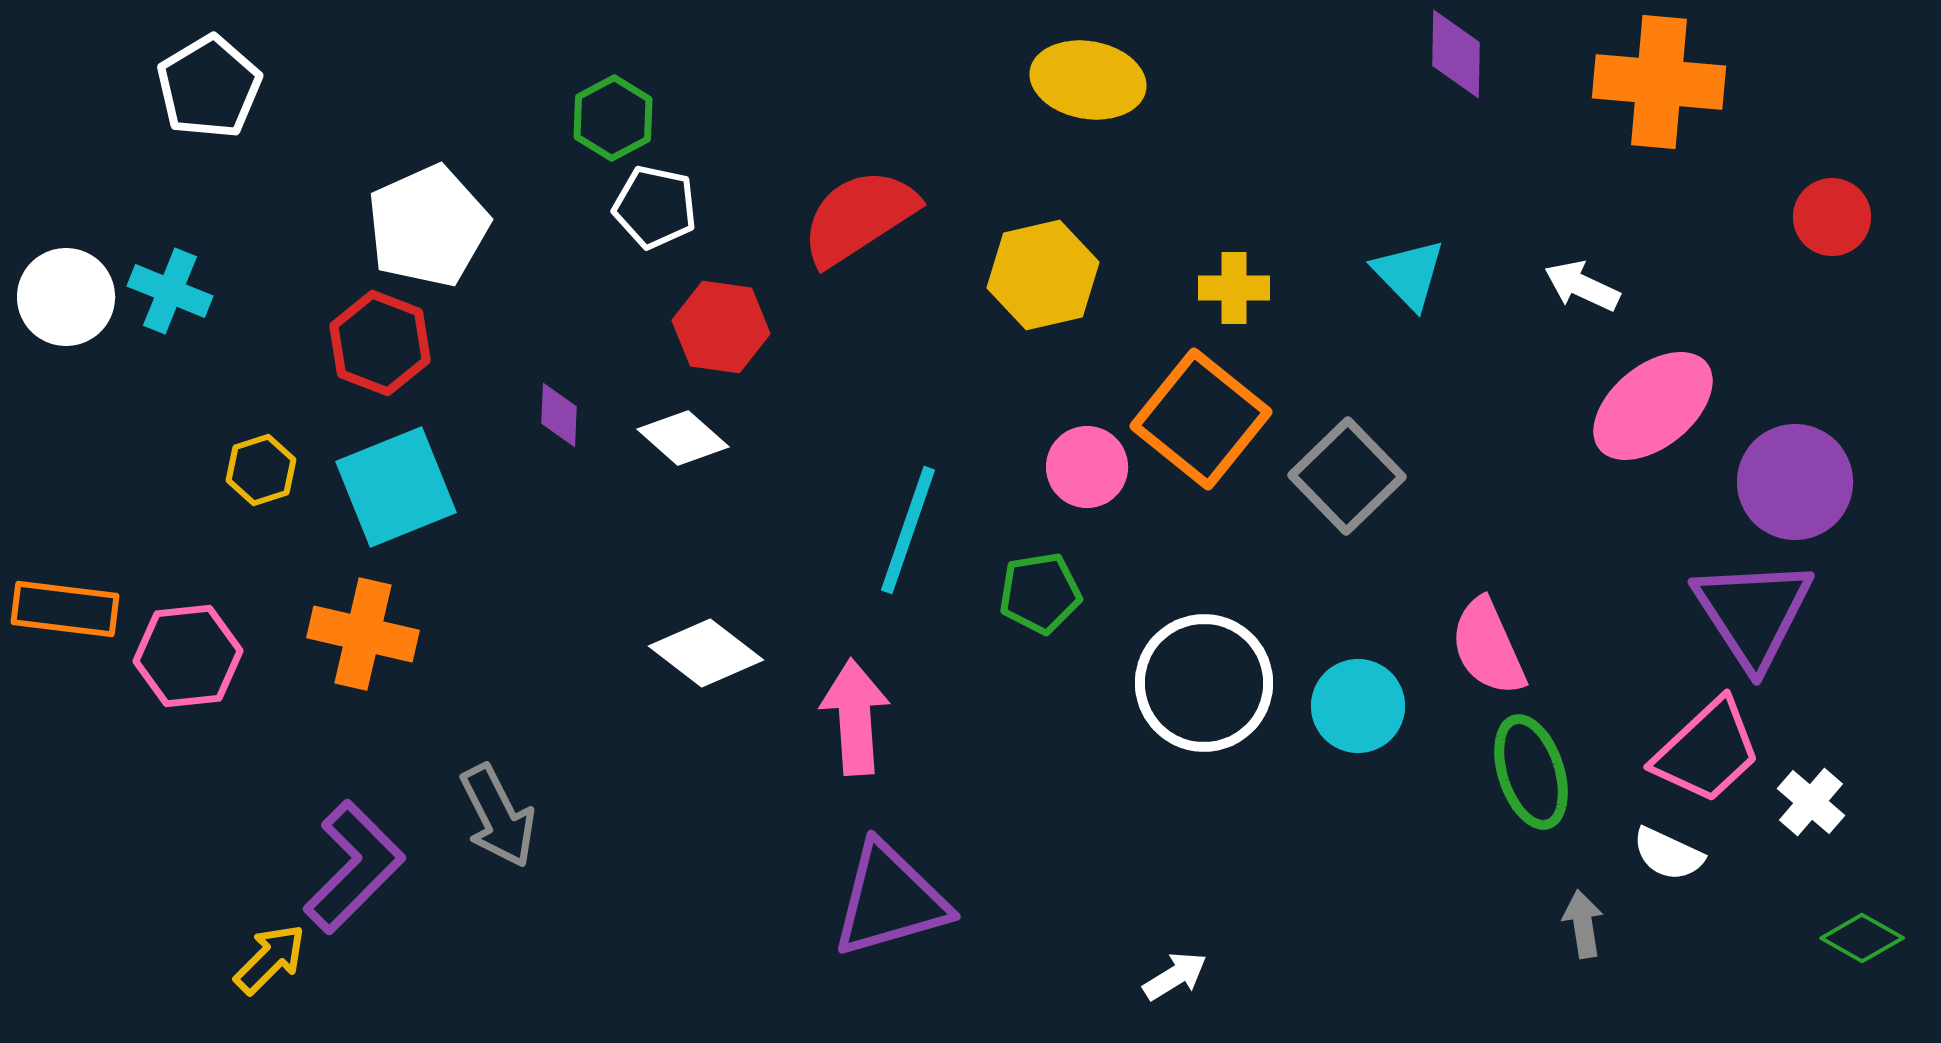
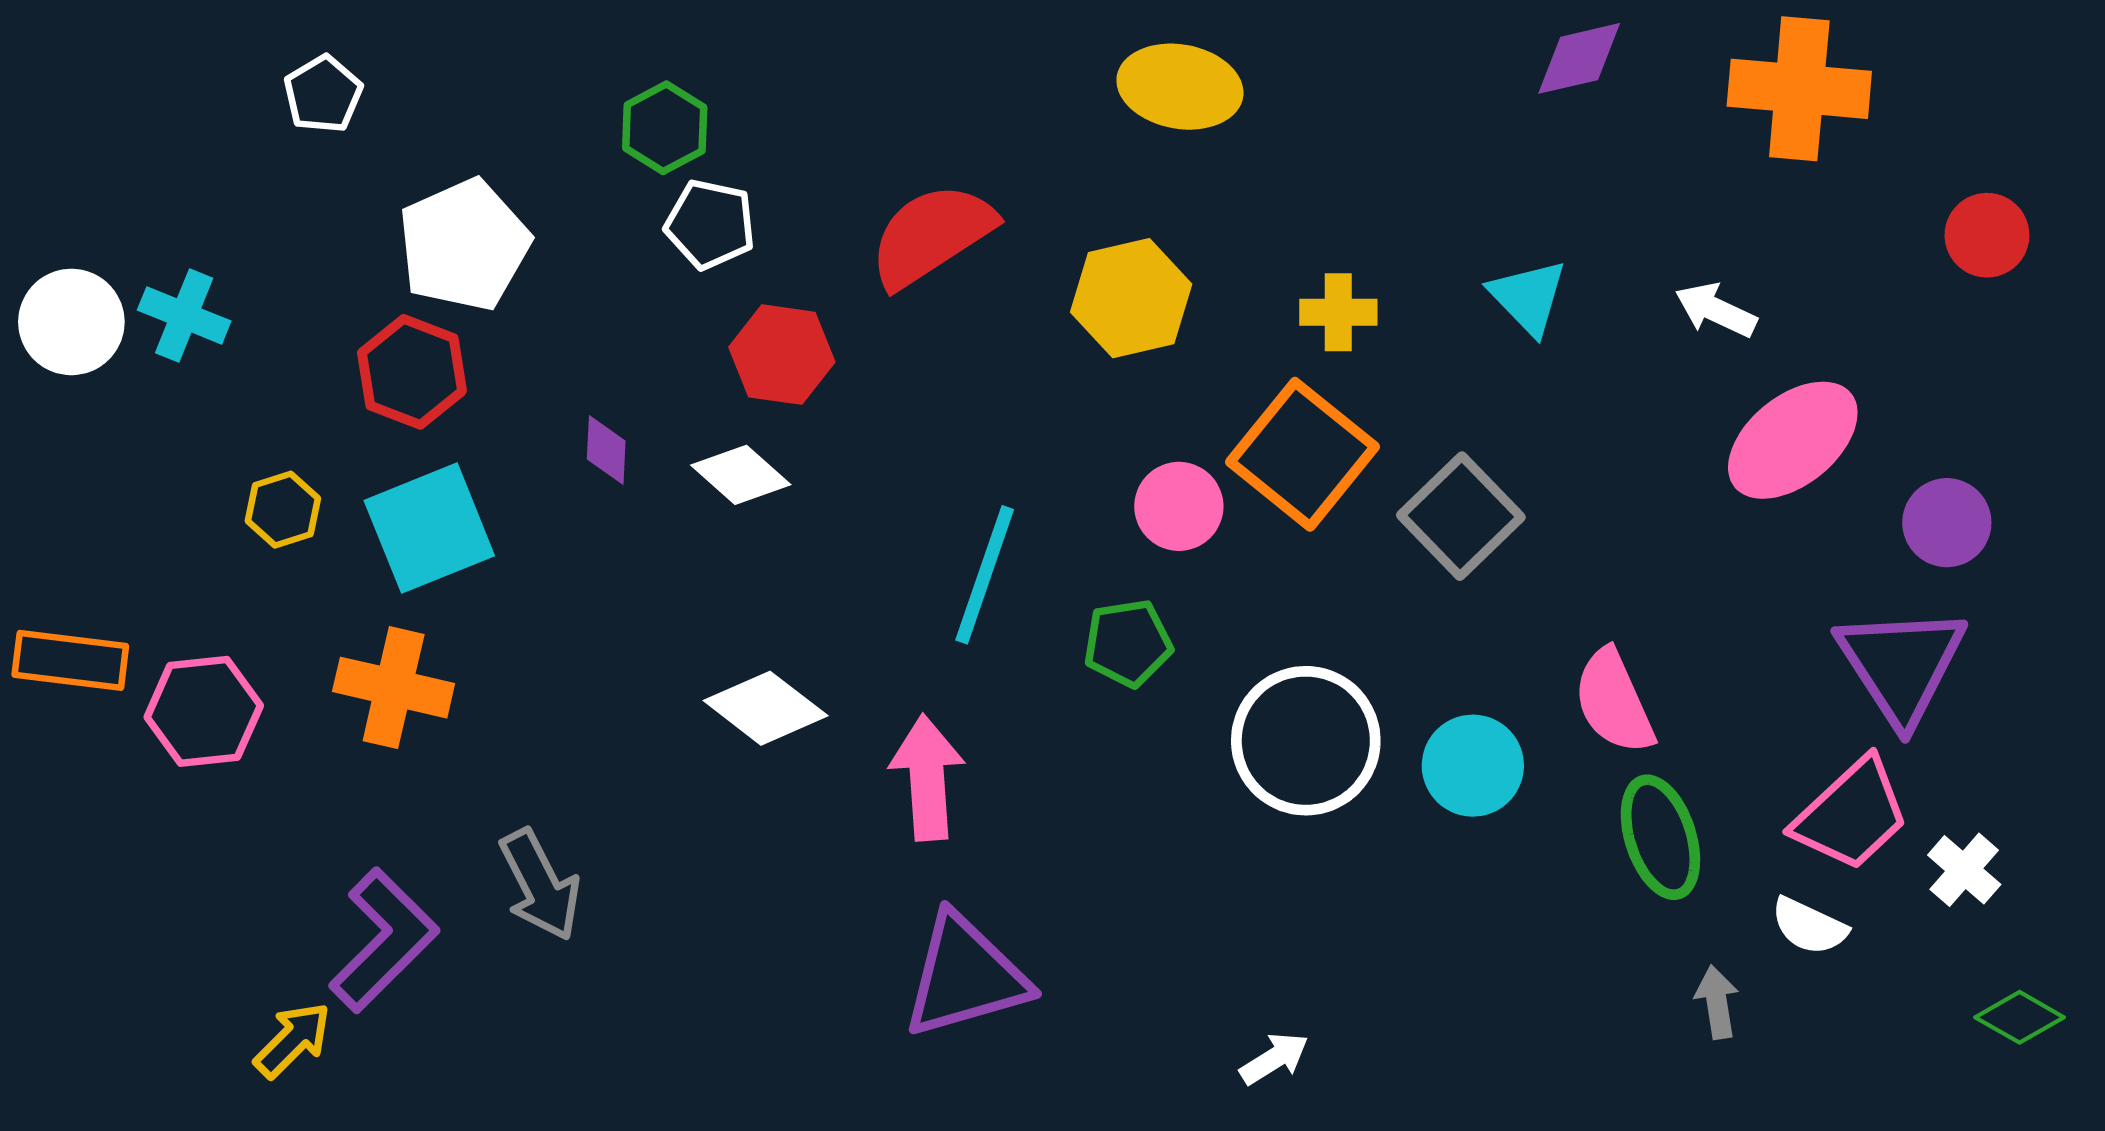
purple diamond: (1456, 54) -> (1579, 58), turned 76
white pentagon: (209, 87) -> (323, 94), moved, size x0.7
purple circle: (1795, 482) -> (1947, 523), size x0.7

